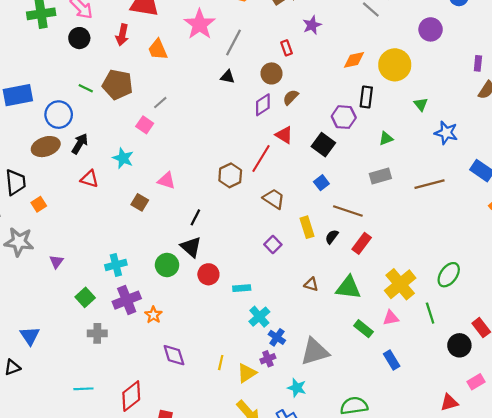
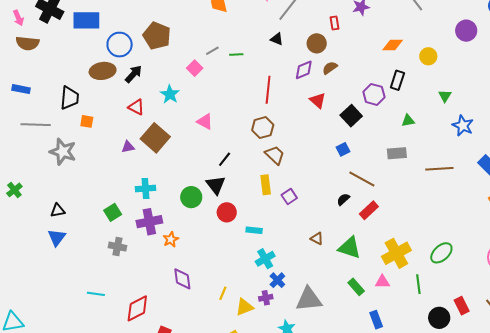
yellow circle: (395, 65) -> (428, 56), size x0.6
brown pentagon: (117, 85) -> (157, 36), moved
green line: (86, 88) -> (236, 55), moved, turned -40
red line: (261, 158) -> (268, 90), moved, turned -36
brown trapezoid: (274, 199) -> (275, 155), moved
brown square: (140, 202) -> (155, 138), moved, size x1.8
orange square: (39, 204) -> (87, 121), turned 32
yellow rectangle: (307, 227) -> (266, 185), moved
purple triangle: (56, 262) -> (128, 147), moved, turned 32
black triangle: (12, 367) -> (58, 210), moved

